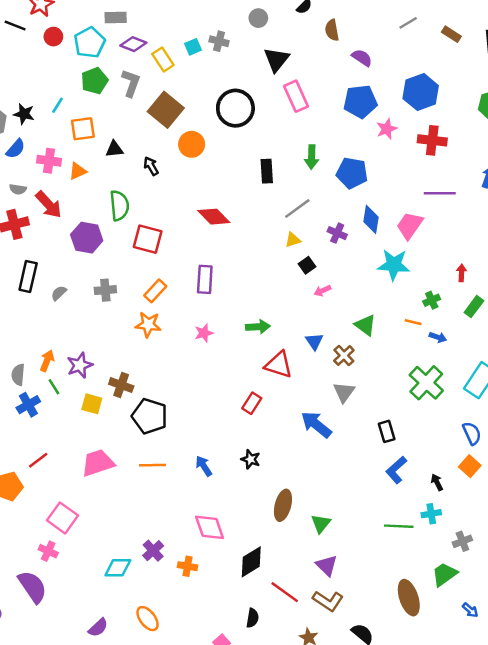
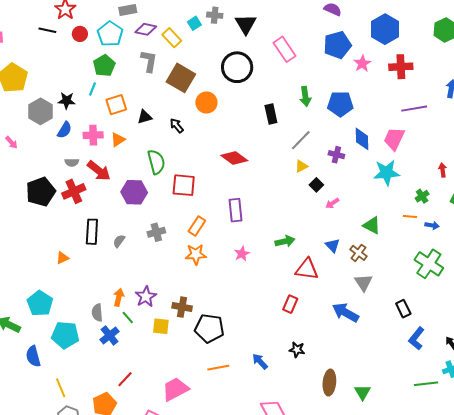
black triangle: (276, 60) -> (246, 24), moved
green pentagon: (94, 81) -> (104, 66), moved
pink trapezoid: (98, 463) -> (175, 389), moved

